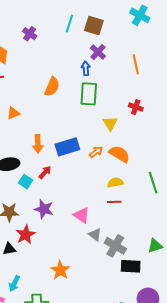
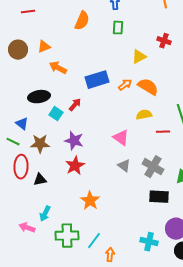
green rectangle: (89, 94) -> (118, 28), size x0.6
yellow triangle: (110, 123) -> (139, 57), turned 35
orange arrow: (38, 144) -> (58, 68), moved, turned 120
red line: (114, 202) -> (163, 132), moved
pink triangle: (82, 215) -> (121, 138), moved
red star: (26, 235) -> (75, 166), moved
gray cross: (115, 246) -> (153, 167), moved

